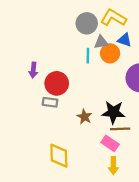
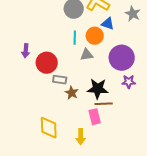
gray triangle: (101, 42) -> (87, 55), moved
gray rectangle: (50, 102) -> (60, 80), moved
pink rectangle: (110, 143) -> (95, 117), turned 42
yellow arrow: (113, 166) -> (81, 137), moved

